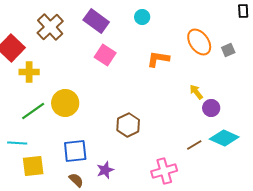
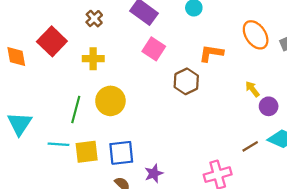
brown cross: (50, 27) -> (94, 19), size x0.6
yellow cross: (29, 72) -> (93, 59), moved
green line: (33, 111) -> (76, 110), turned -40
brown hexagon: (128, 125) -> (186, 81), moved
yellow square: (33, 166) -> (87, 152), moved

